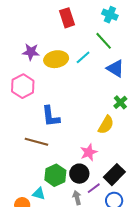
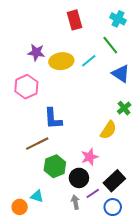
brown line: (36, 142) -> (37, 144), turned -45
green hexagon: (55, 175) -> (55, 166), moved

